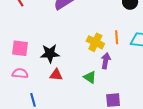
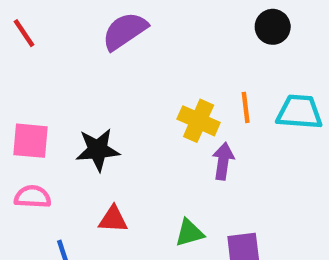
red triangle: (56, 75) -> (113, 219), moved
green triangle: (90, 77) -> (189, 233), moved, turned -48

